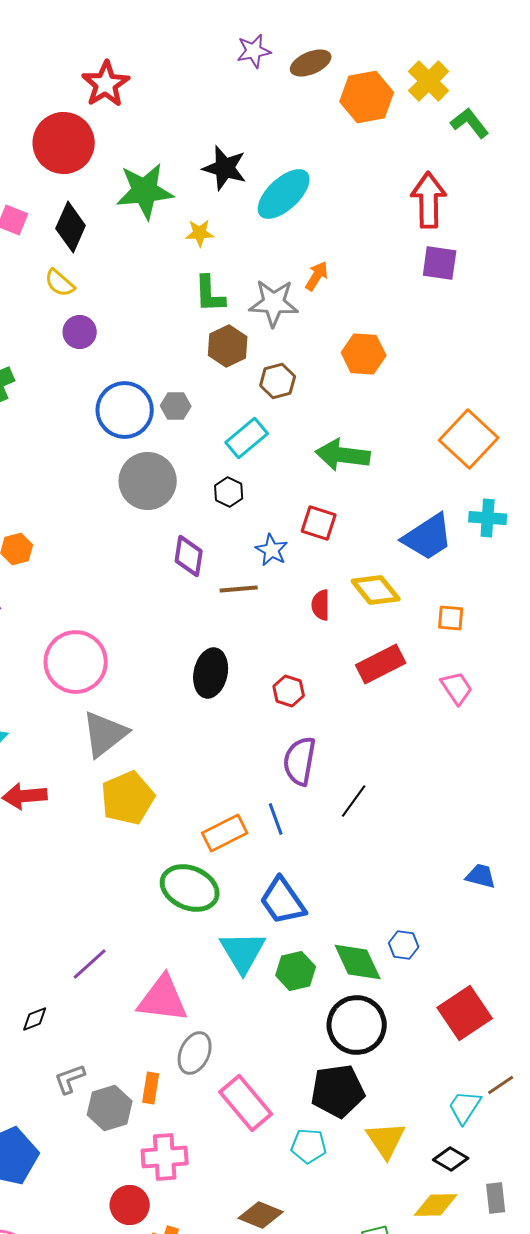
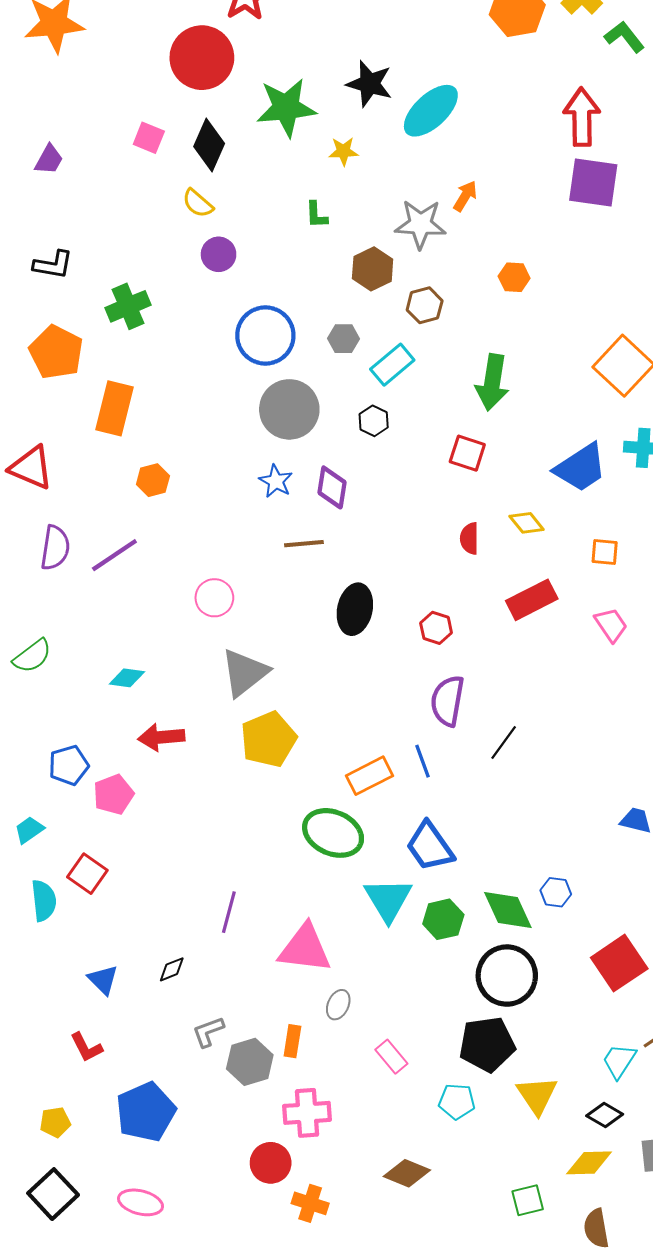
purple square: (440, 263) -> (593, 183), size x1.4
green L-shape: (210, 294) -> (316, 215), moved, size x0.7
orange hexagon: (364, 354) -> (514, 277), size x0.7
gray hexagon: (176, 406) -> (343, 339), moved
green arrow: (343, 455) -> (492, 382), turned -88
blue star: (272, 550) -> (276, 481), moved
brown line: (239, 589) -> (304, 544), moved
yellow diamond: (376, 590) -> (527, 523), size x0.7
pink circle: (76, 662) -> (214, 598), size x0.6
purple line: (90, 964) -> (229, 912), turned -33
gray ellipse: (195, 1053) -> (338, 1005), size x0.7
pink rectangle: (246, 1103) -> (391, 1057), size x0.6

